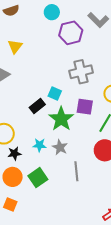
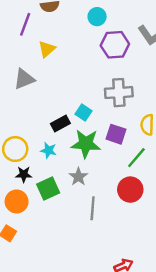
green star: (61, 119) -> (86, 144), turned 30
cyan star: (39, 145) -> (49, 150), moved
green square: (38, 178) -> (48, 189), moved

